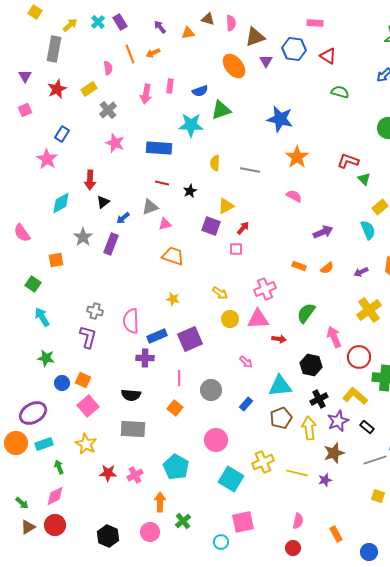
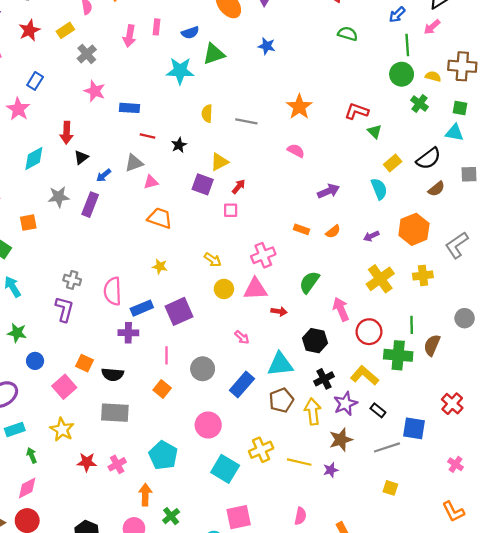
blue star: (280, 119) -> (267, 46), moved, size x0.6
blue rectangle: (159, 148) -> (129, 108), moved, size x0.7
gray star: (83, 237) -> (59, 197), turned 30
orange square: (83, 380) -> (85, 363), moved
blue rectangle: (246, 404) -> (242, 385), size x1.6

